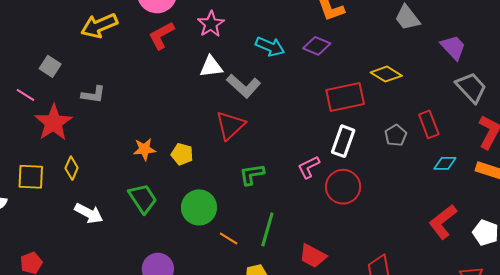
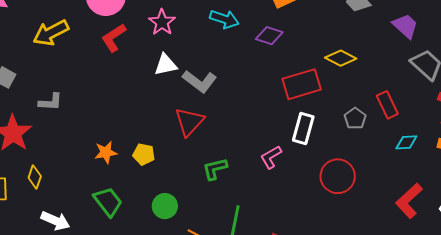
cyan arrow: (270, 47) -> (224, 19), moved
red circle: (343, 187) -> (338, 176), moved
green circle: (199, 207) -> (165, 206), size x0.7

